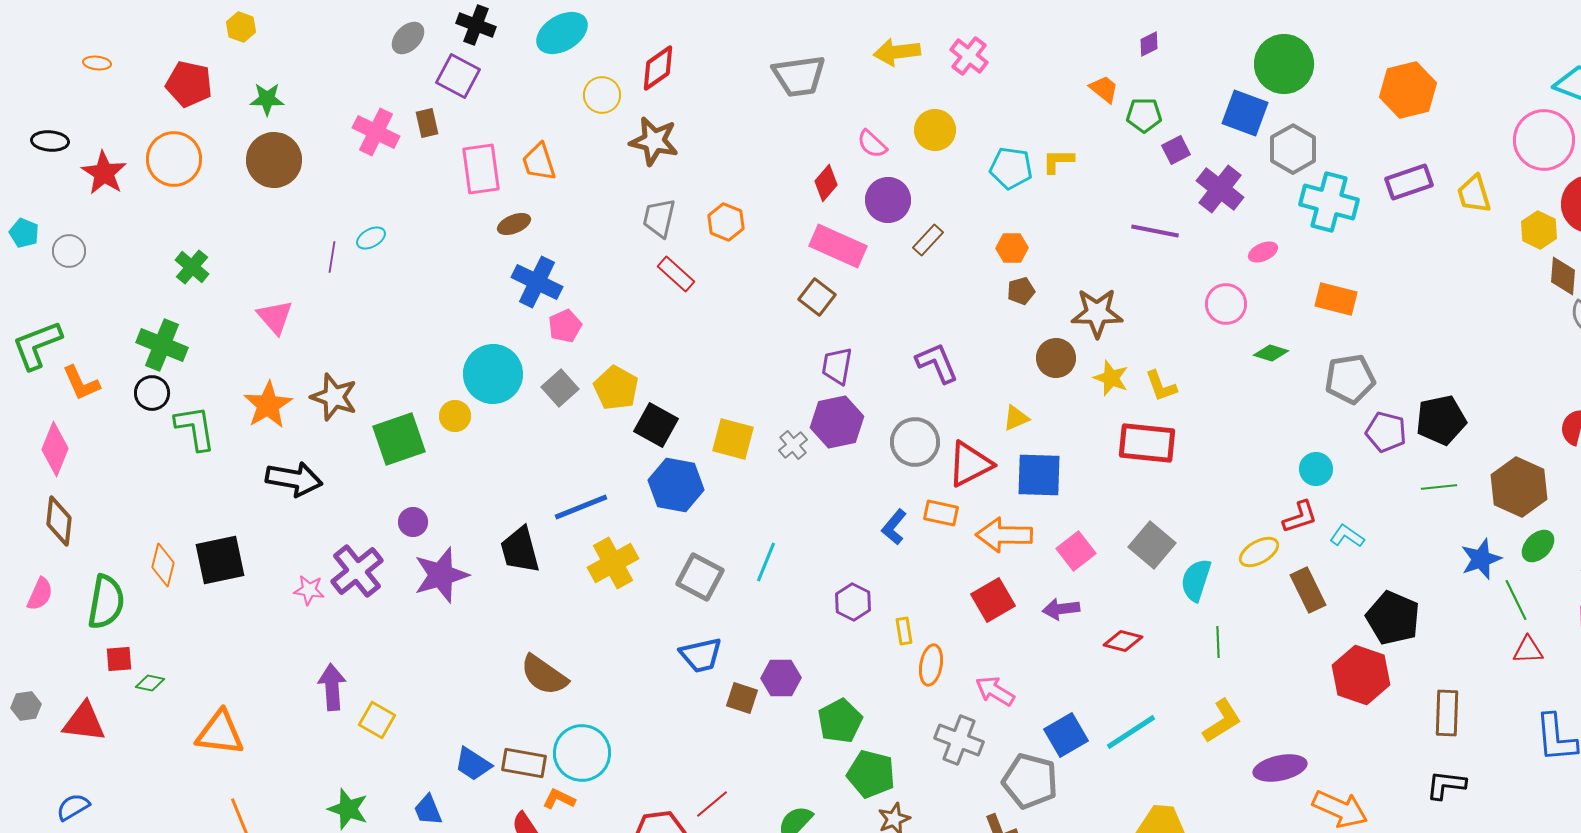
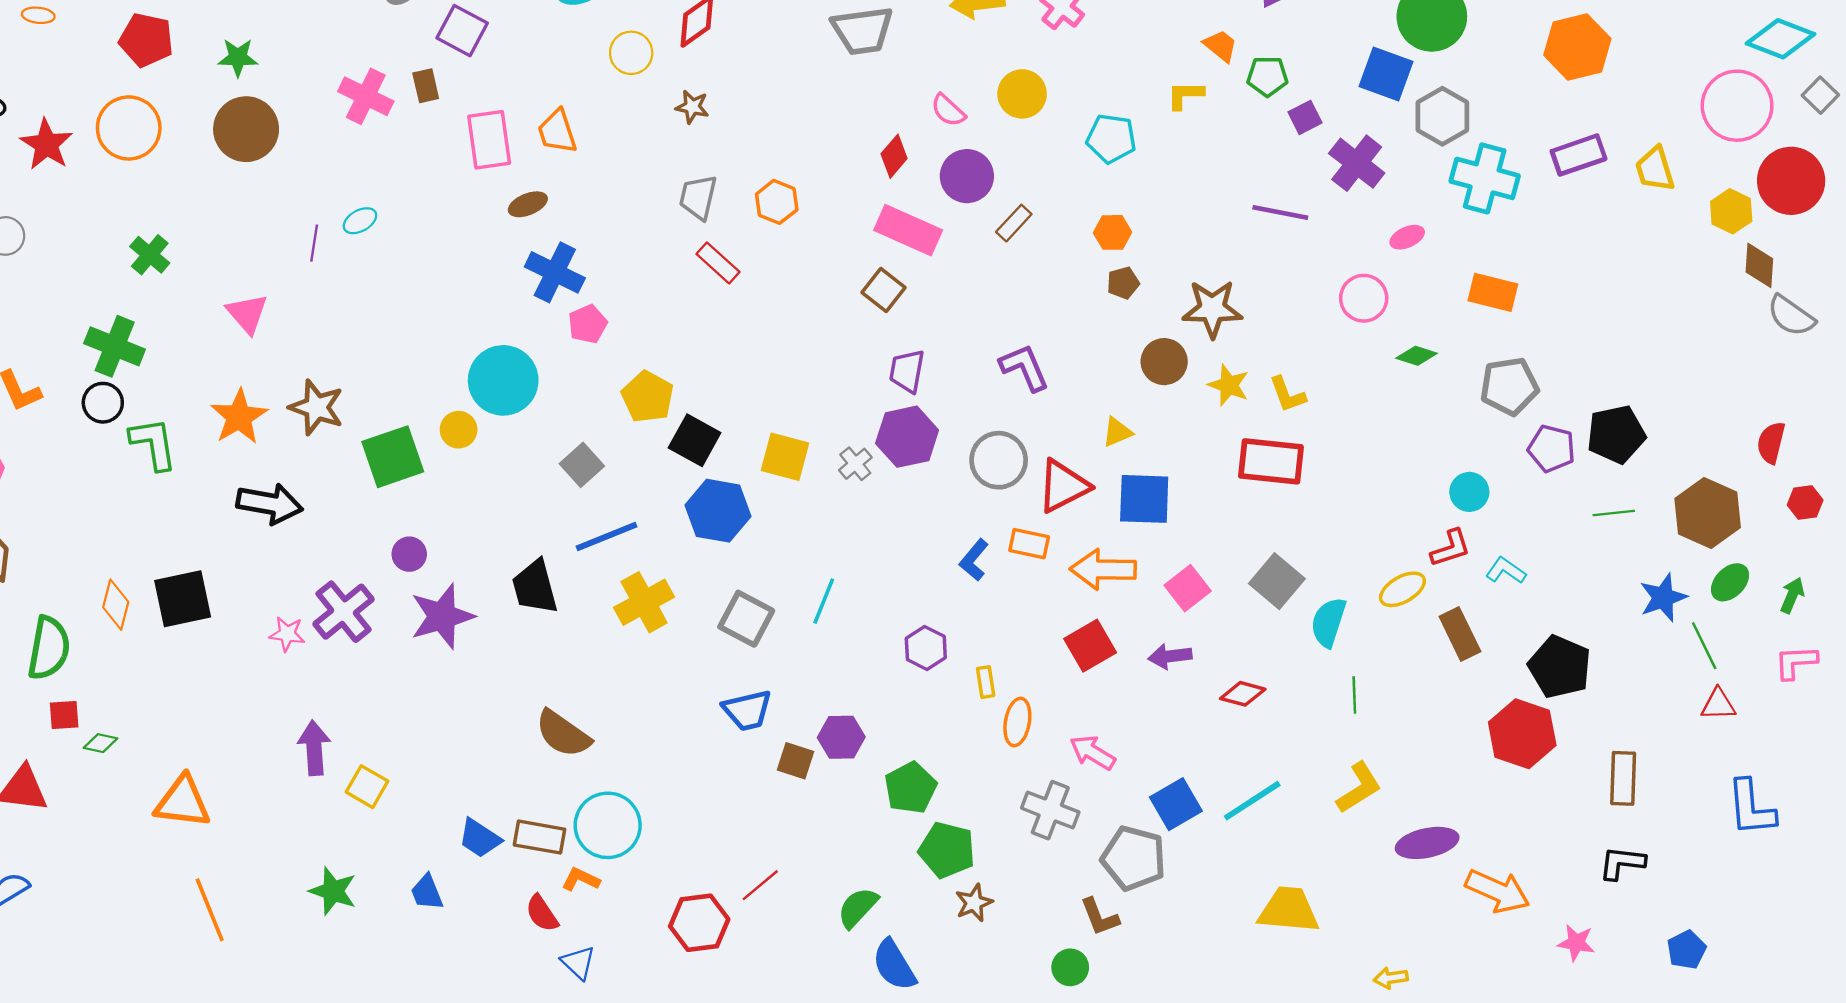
brown star: (654, 141) -> (692, 107), size x0.6
yellow L-shape: (1058, 161) -> (1185, 95), moved
gray square: (560, 388) -> (582, 465), moved

